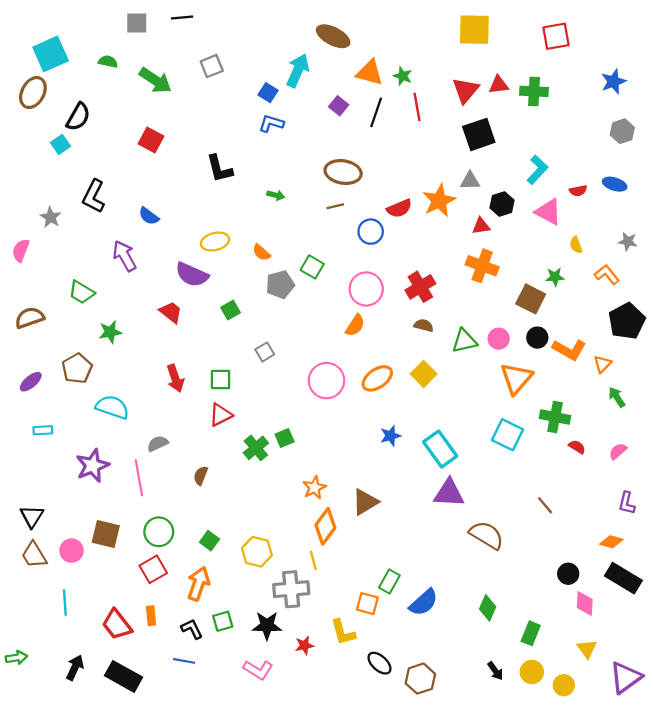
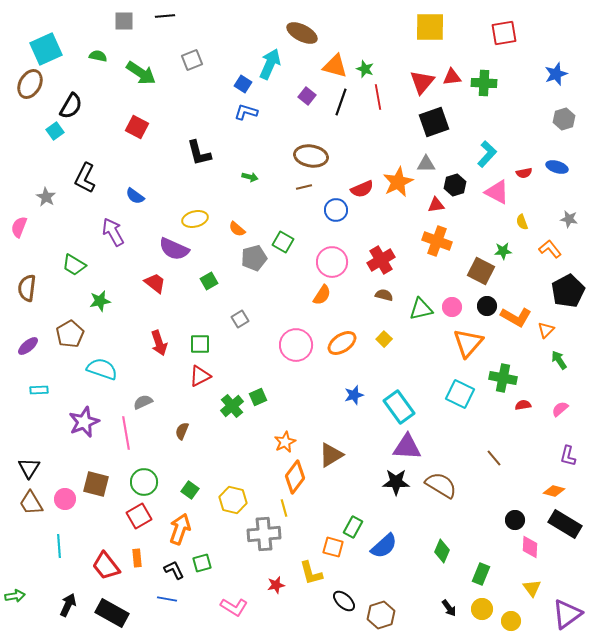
brown semicircle: (30, 318) -> (27, 288), turned -64
yellow square: (424, 374) -> (384, 339), size x0.7
red semicircle: (577, 447) -> (523, 405), turned -42
black star: (267, 626) -> (396, 482), moved

